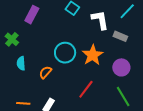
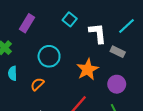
cyan circle: (65, 53) -> (49, 56), moved

